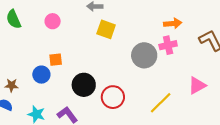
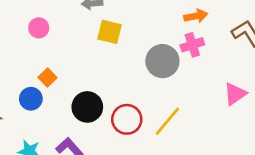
orange square: (56, 60) -> (47, 78), turned -32
yellow line: (161, 103) -> (167, 121), moved

